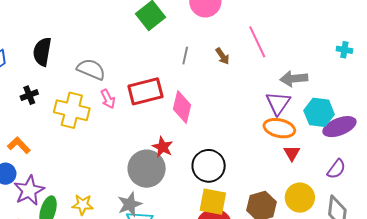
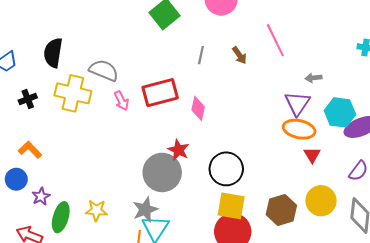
gray arrow: (294, 79) -> (313, 78), size x0.6
black cross: (29, 95) -> (28, 99), moved
pink diamond: (182, 107) -> (198, 108), size x0.7
yellow cross: (72, 110) -> (73, 93), moved
purple star: (29, 191) -> (41, 196), size x0.6

